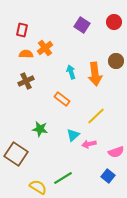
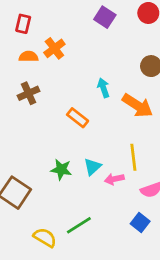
cyan arrow: (71, 72) -> (103, 88), moved
orange arrow: (95, 74) -> (137, 106), moved, turned -50
yellow line: (96, 116) -> (133, 157), moved, turned -54
green star: (40, 129) -> (61, 169), moved

